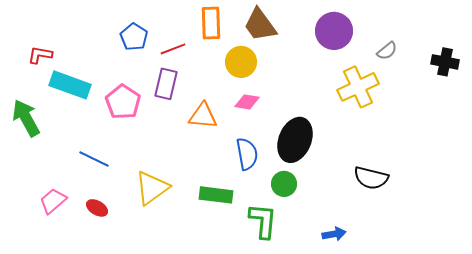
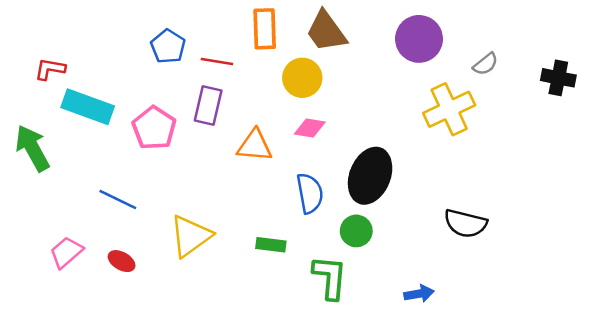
red line: (173, 49) -> (217, 62), turned 30
green rectangle: (216, 195) -> (271, 245), size x0.7

